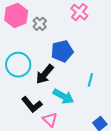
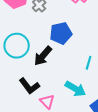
cyan arrow: (63, 96) -> (75, 89), moved

